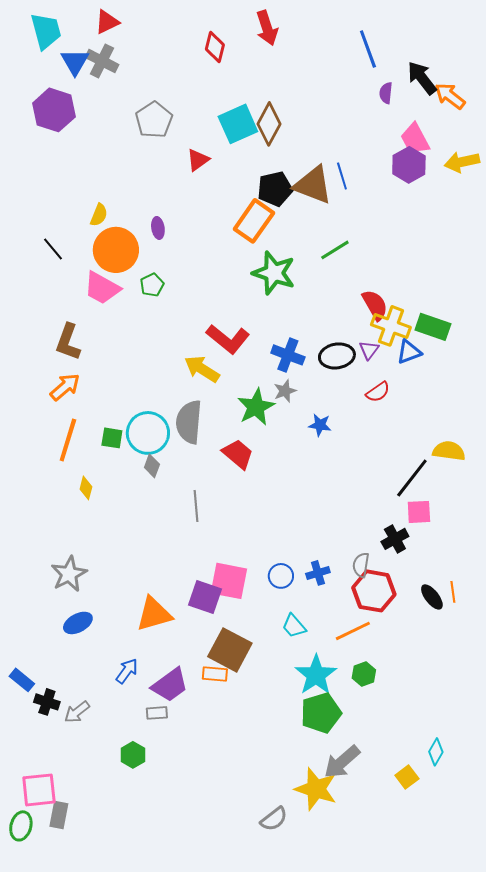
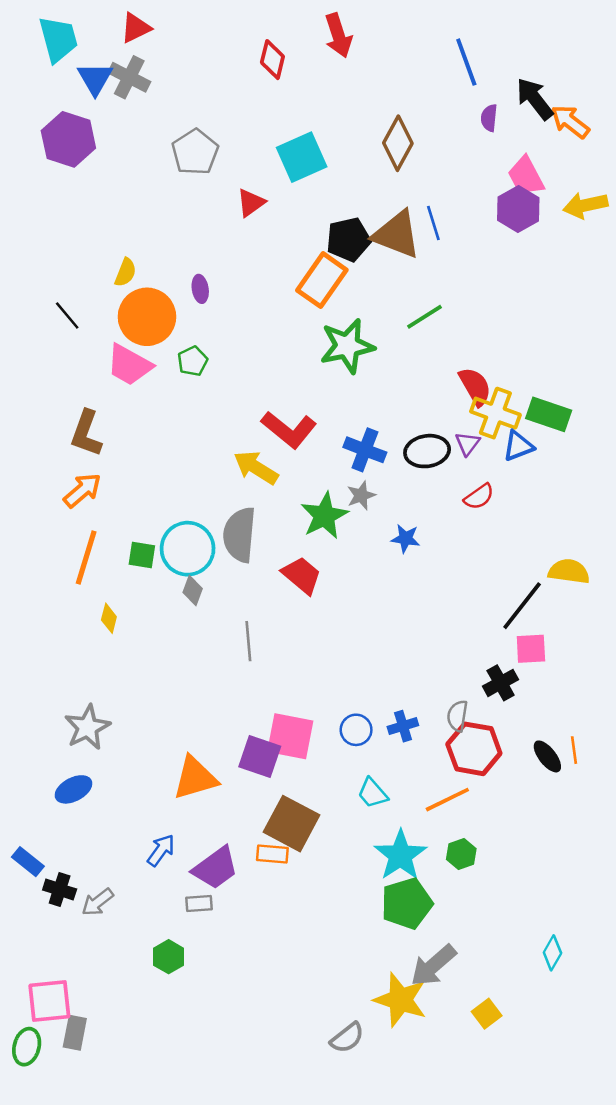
brown diamond: (269, 124) -> (398, 143), moved
green star: (274, 273) -> (347, 346), turned -30
blue ellipse: (78, 623) -> (73, 789), moved
yellow square: (407, 777) -> (487, 1014), moved

